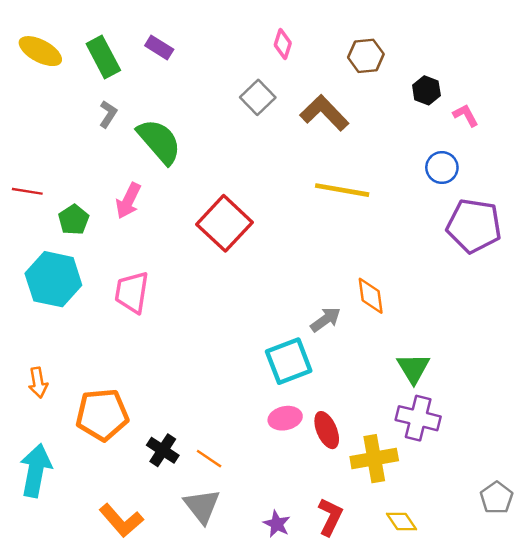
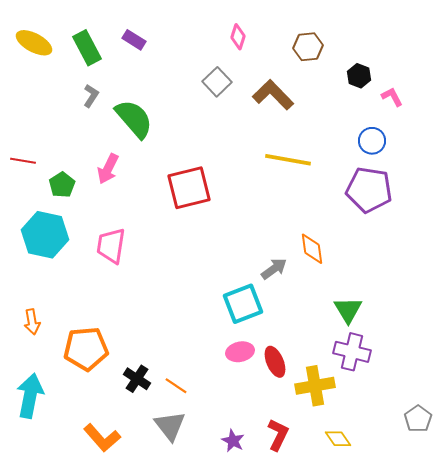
red square: (225, 223) -> (189, 188), turned 33
purple pentagon: (474, 226) -> (369, 190), moved

